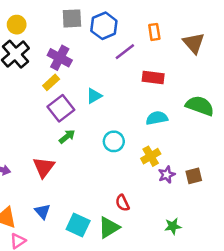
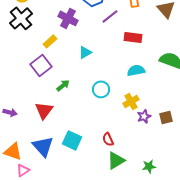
purple cross: (60, 58) -> (68, 18), moved
purple square: (61, 108) -> (41, 65), moved
blue triangle: (42, 211) -> (43, 146), size x1.6
cyan square: (78, 225) -> (72, 140), moved
green star: (173, 226) -> (149, 166), moved
green triangle: (109, 227) -> (116, 160), moved

